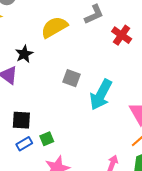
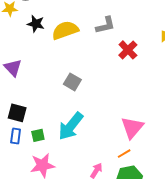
black star: (24, 54) -> (36, 24), moved, turned 30
cyan arrow: (101, 95) -> (71, 126), moved
blue rectangle: (24, 144) -> (16, 136), turned -63

